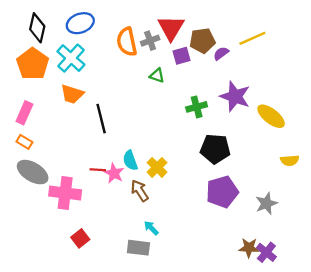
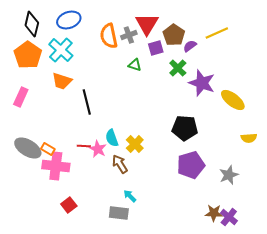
brown pentagon: (202, 41) -> (174, 35), turned -30
green cross: (197, 107) -> (178, 68), moved, turned -30
orange rectangle: (24, 142) -> (48, 149), moved

